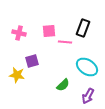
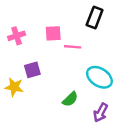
black rectangle: (83, 28) -> (95, 18), moved
pink cross: (19, 33) -> (17, 36), turned -32

